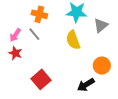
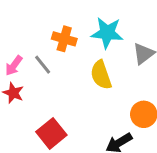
orange cross: (39, 14) -> (64, 39), moved

